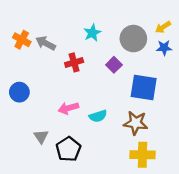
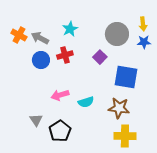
yellow arrow: (163, 27) -> (143, 24), turned -64
cyan star: (92, 33) -> (70, 29), moved
blue circle: (19, 92) -> (41, 60), moved

